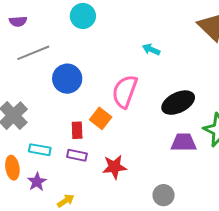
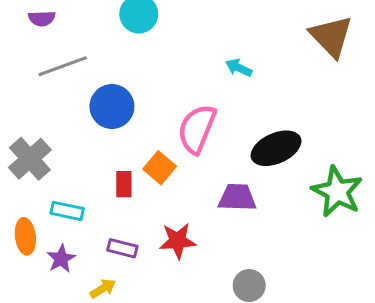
purple trapezoid: (184, 142) -> (237, 198), moved
purple rectangle: (77, 155) -> (122, 248), moved

